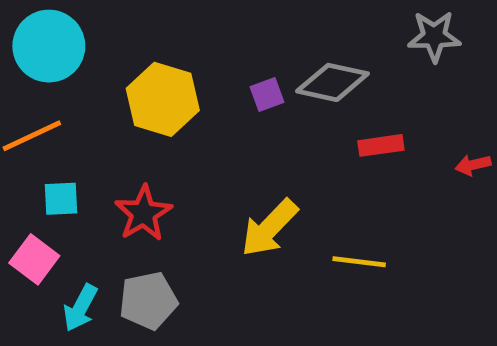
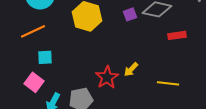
red star: (143, 213) -> (107, 77), moved
yellow arrow: (269, 228) -> (131, 69), size x0.6

